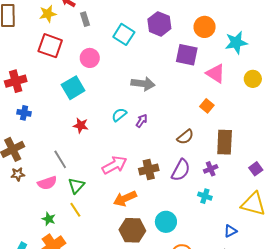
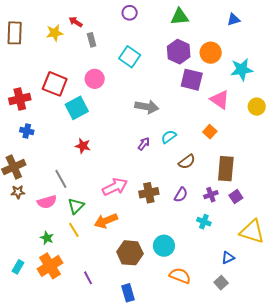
purple hexagon: (159, 24) -> (179, 52), moved
red square: (50, 46) -> (55, 84), moved
cyan semicircle: (119, 115) -> (169, 137), moved
purple square: (256, 169) -> (236, 197), moved
purple semicircle: (181, 170) -> (181, 195), size x0.7
orange arrow: (125, 199) -> (106, 221), moved

